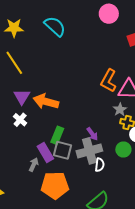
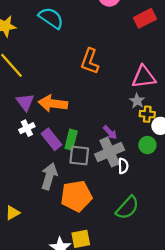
orange L-shape: (109, 81) -> (90, 61), moved
white cross: (20, 120) -> (27, 128), turned 32
purple rectangle: (45, 152) -> (52, 139), moved
gray arrow: (34, 165) -> (49, 176), size x1.6

